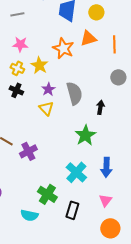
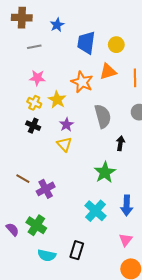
gray semicircle: (74, 93) -> (103, 116), moved
green cross: (47, 194) -> (36, 225), moved
black rectangle: (72, 210) -> (77, 250), moved

